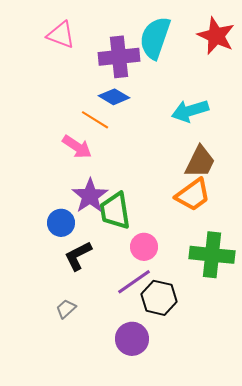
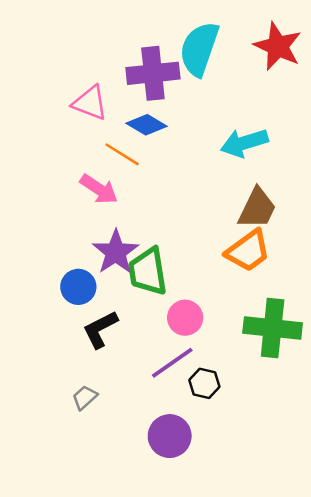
pink triangle: (61, 35) -> (90, 103), moved
black hexagon: (159, 298) -> (204, 383), size x0.7

